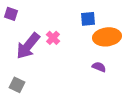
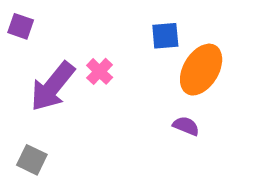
orange ellipse: (107, 37) -> (201, 70), turned -52

